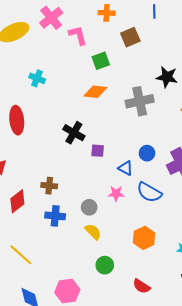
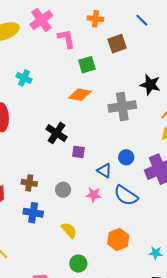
blue line: (154, 11) -> (142, 20), turned -48
gray circle: (89, 207) -> (63, 190), moved

